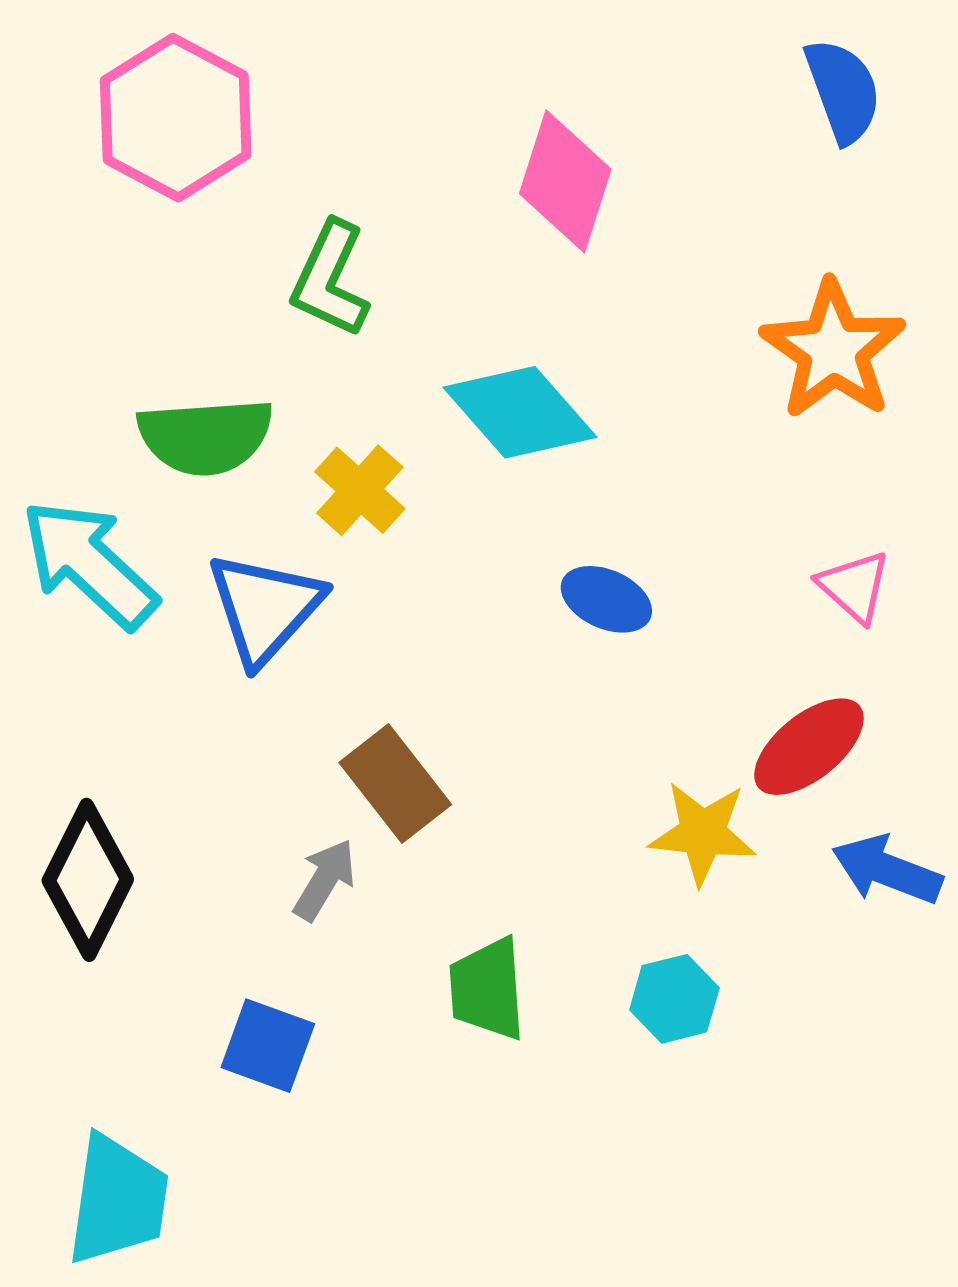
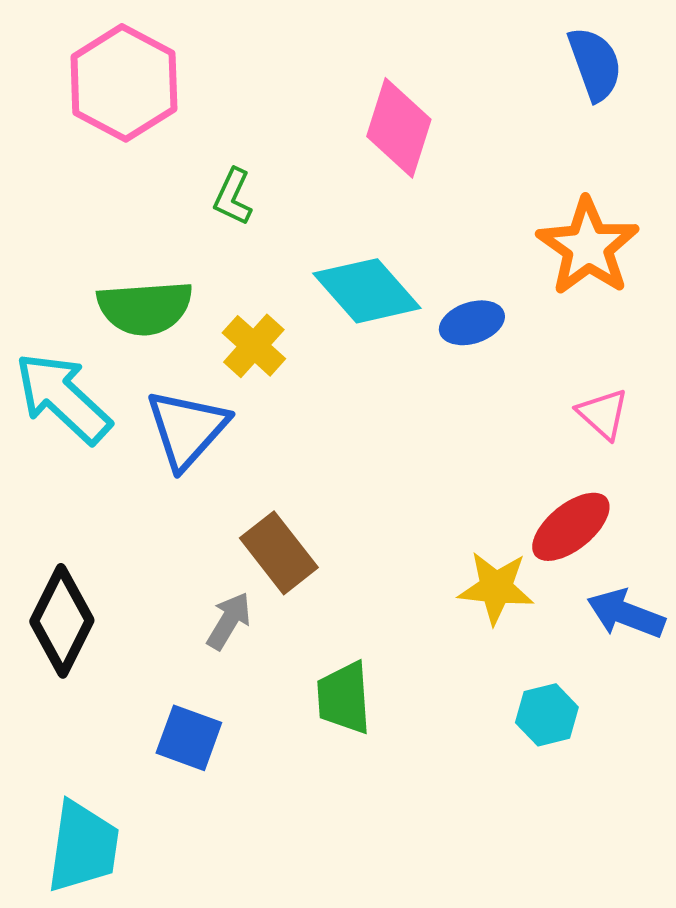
green L-shape: (330, 279) -> (233, 197), size x0.7
blue ellipse: (606, 599) -> (472, 323), moved, turned -42
cyan hexagon: (674, 999) -> (547, 715), moved

